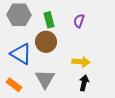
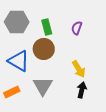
yellow arrow: (81, 62) -> (79, 69), turned 54
orange rectangle: (14, 85) -> (12, 92), turned -63

